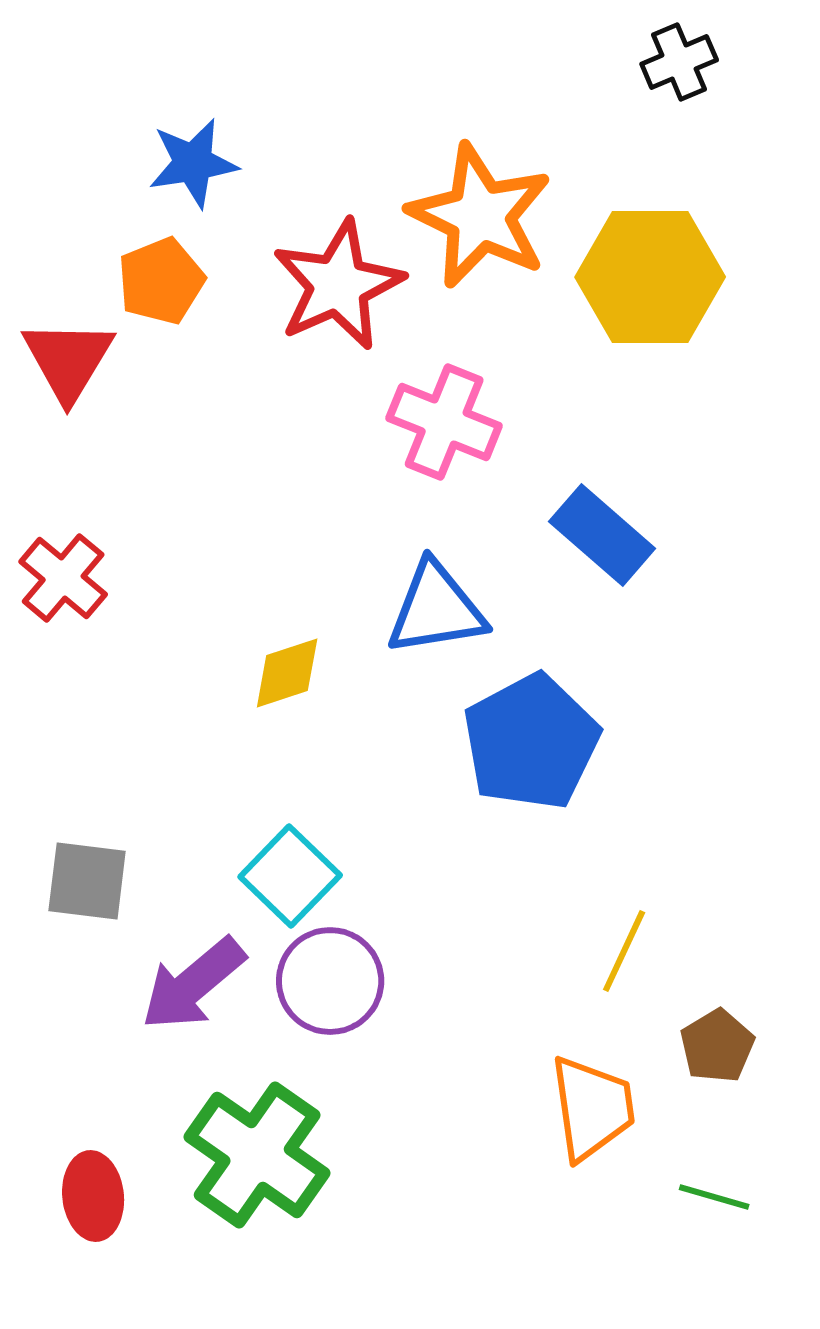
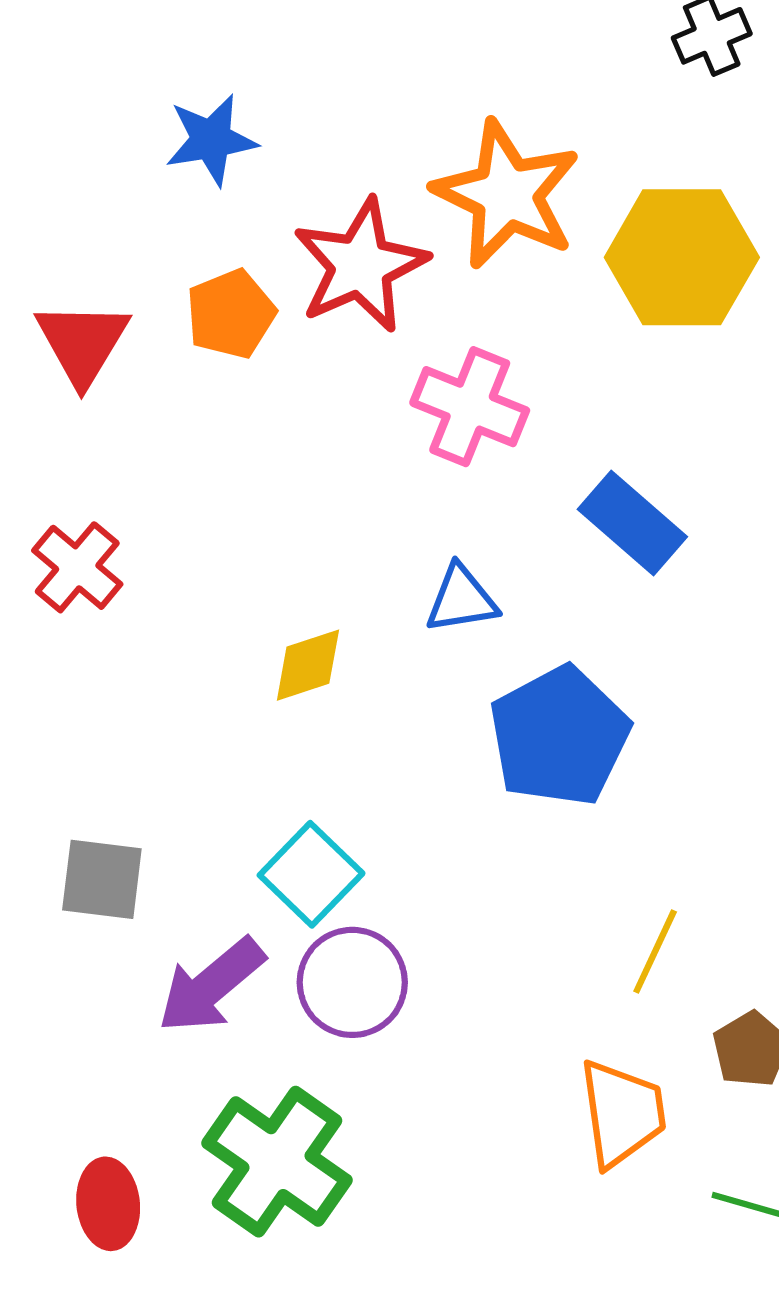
orange pentagon: (161, 281) -> (231, 314), moved
blue triangle: (436, 609) -> (461, 599), size x0.7

